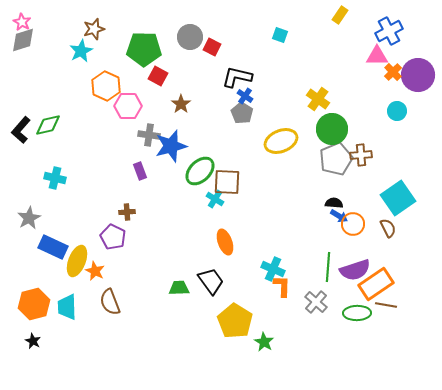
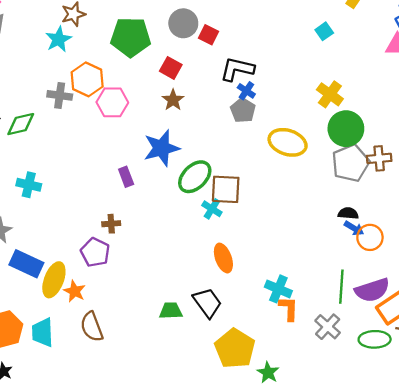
cyan square: (280, 35) -> (324, 31), moved, turned 35
red square: (158, 76) -> (171, 68), moved
gray cross: (149, 135) -> (60, 95), moved
yellow ellipse: (281, 141) -> (288, 142), turned 40

